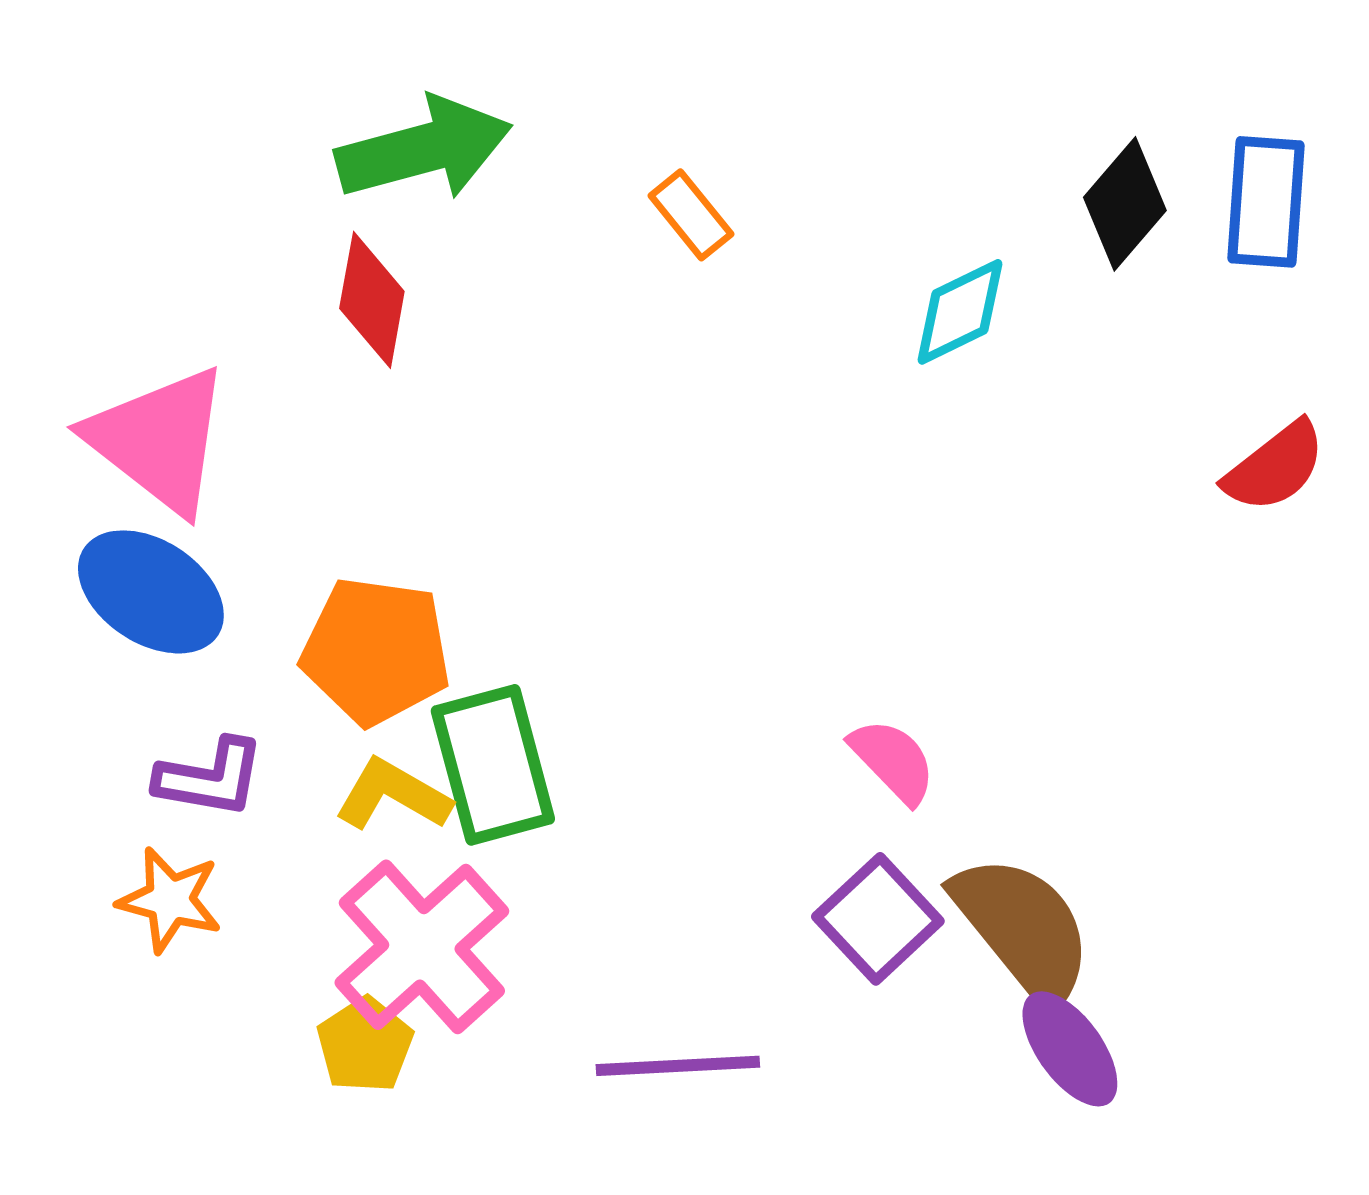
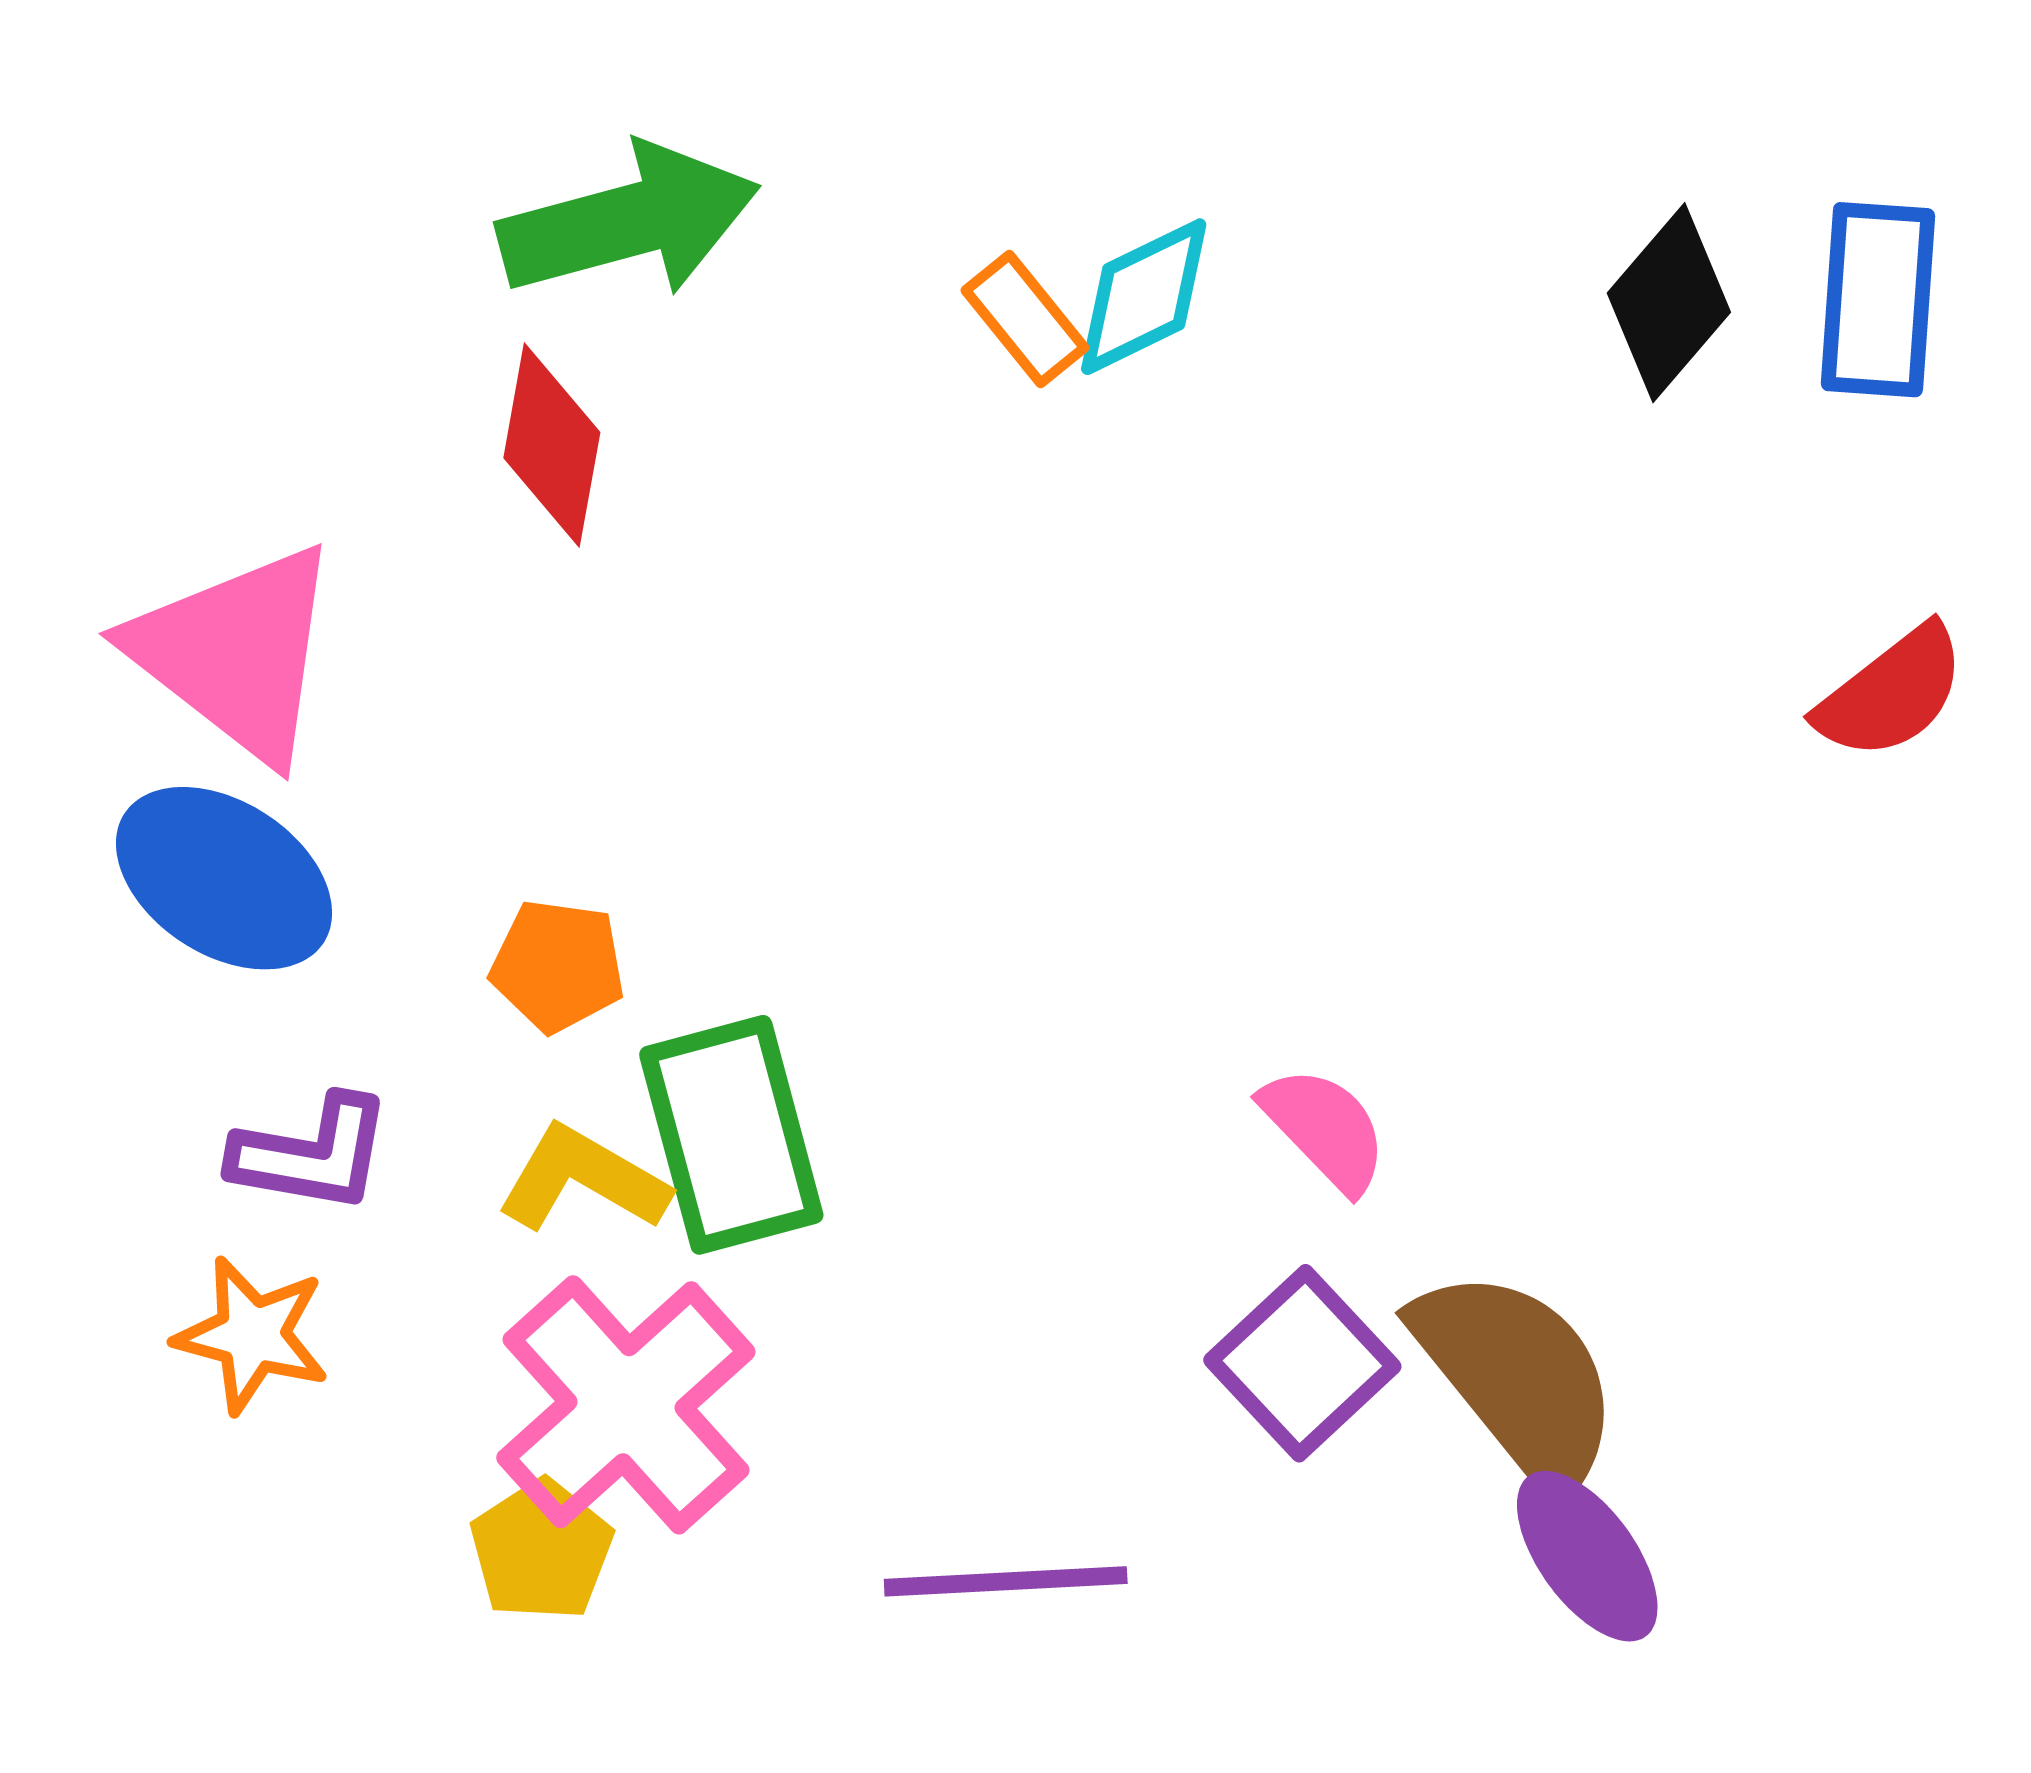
cyan diamond: (960, 312) -> (1144, 297), moved
orange pentagon: (376, 651) -> (558, 966), size x0.6

